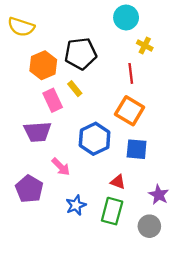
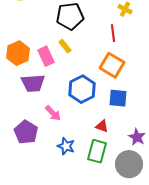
orange hexagon: (43, 65) -> (18, 53), moved
blue star: (76, 205) -> (66, 146), turned -30
gray circle: (149, 226) -> (129, 164), size x1.4

